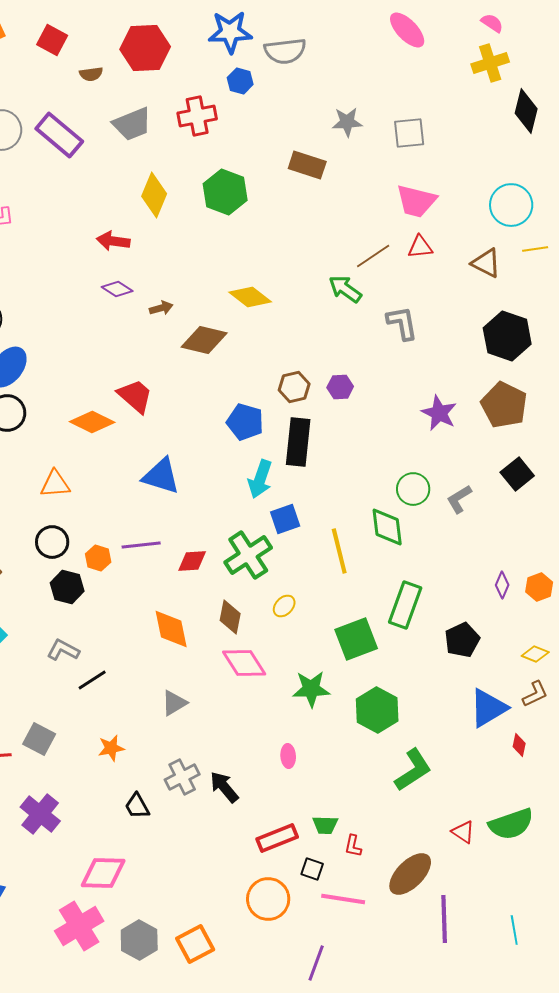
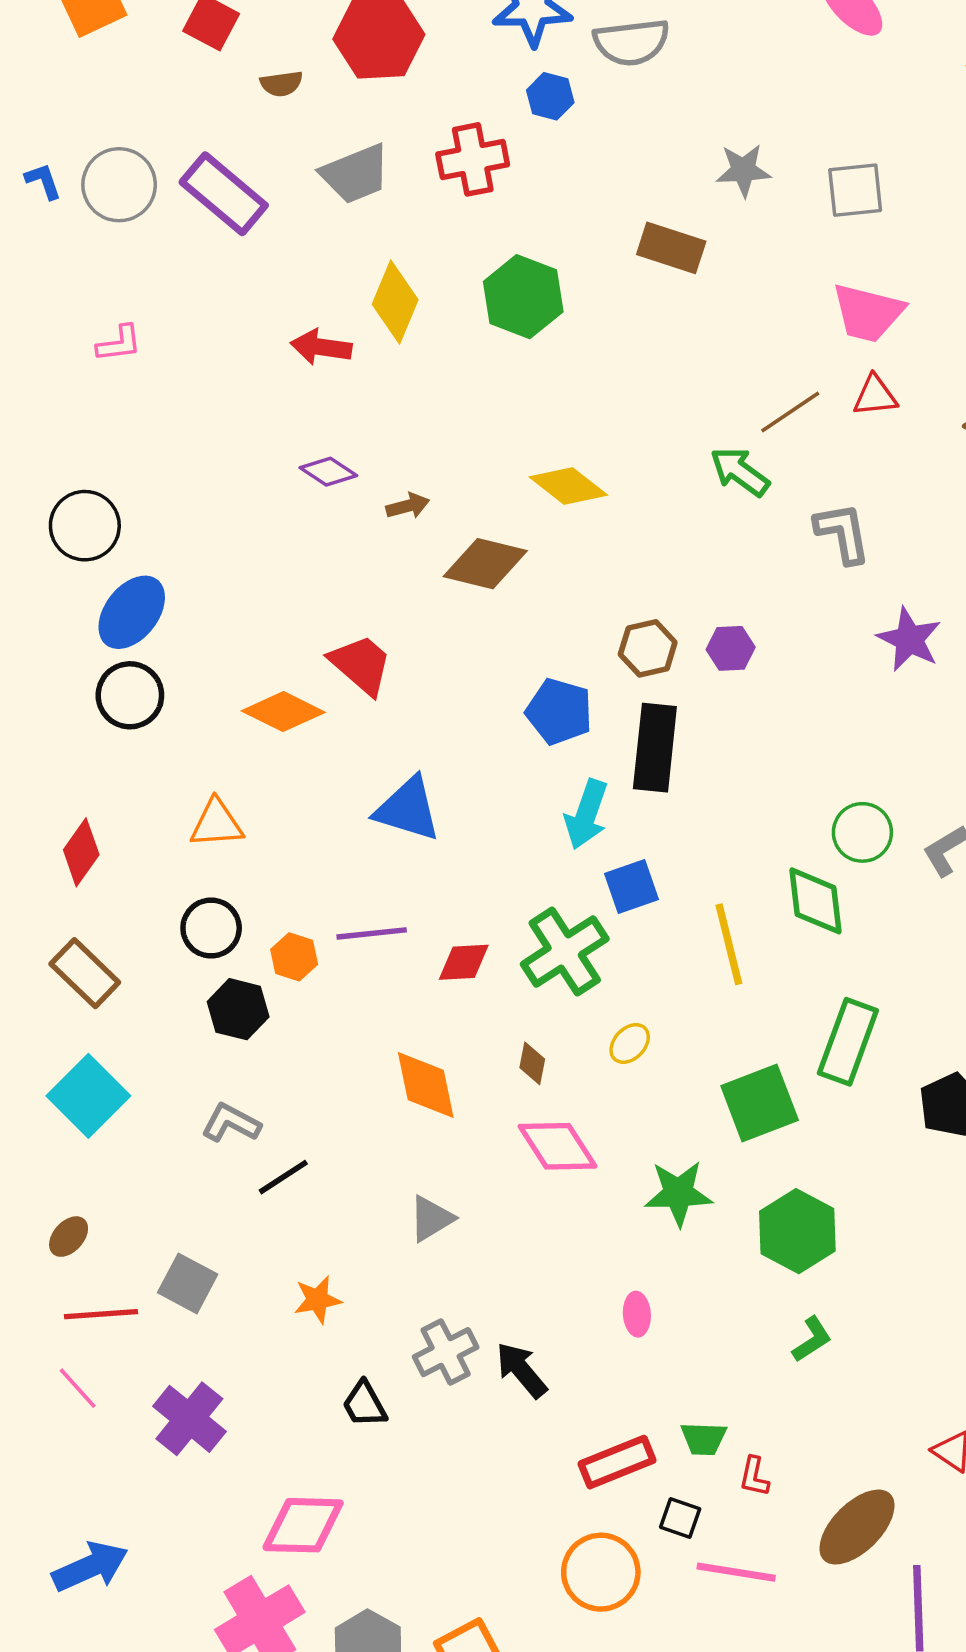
red arrow: (113, 241) -> (321, 347), moved
purple star: (439, 413) -> (909, 639), moved
brown diamond: (230, 617) -> (532, 1063), size x0.7
green L-shape: (413, 770) -> (812, 1339), moved, size x0.6

